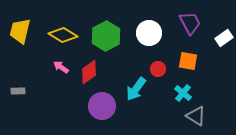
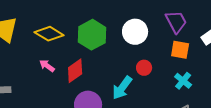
orange square: (188, 61) -> (180, 50), moved
cyan cross: (183, 93) -> (183, 81), moved

